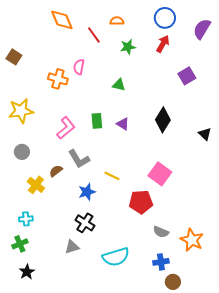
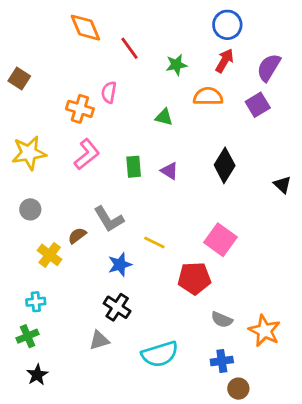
orange semicircle: (117, 21) -> (208, 96), moved, size x1.5
purple semicircle: (202, 29) -> (269, 68), moved
pink L-shape: (66, 128) -> (87, 154), moved

